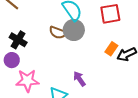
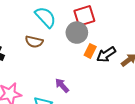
gray circle: (74, 30) -> (77, 33), moved

